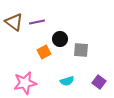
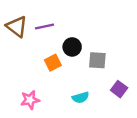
purple square: (99, 82) -> (119, 89), moved
pink star: (25, 83) -> (30, 100), size x0.7

